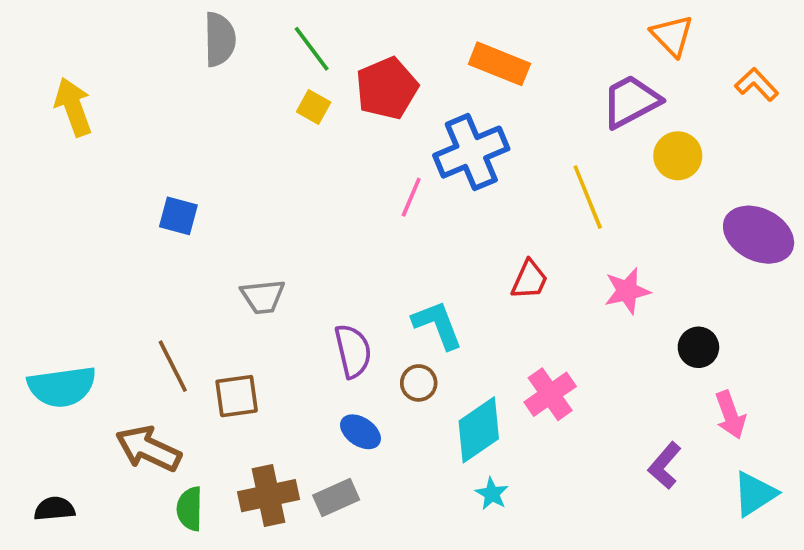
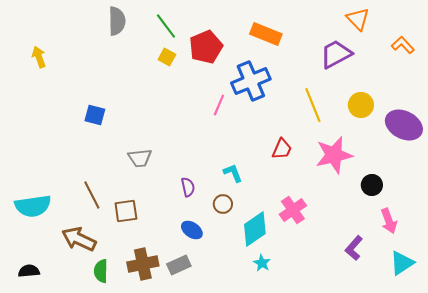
yellow arrow: (73, 107) -> (39, 57), size x0.7
yellow circle: (678, 156) -> (361, 105), moved
pink star: (627, 291) -> (334, 155), size x1.5
cyan L-shape: (437, 325) -> (233, 173), size x0.7
purple semicircle: (353, 351) -> (188, 187), size x0.7

